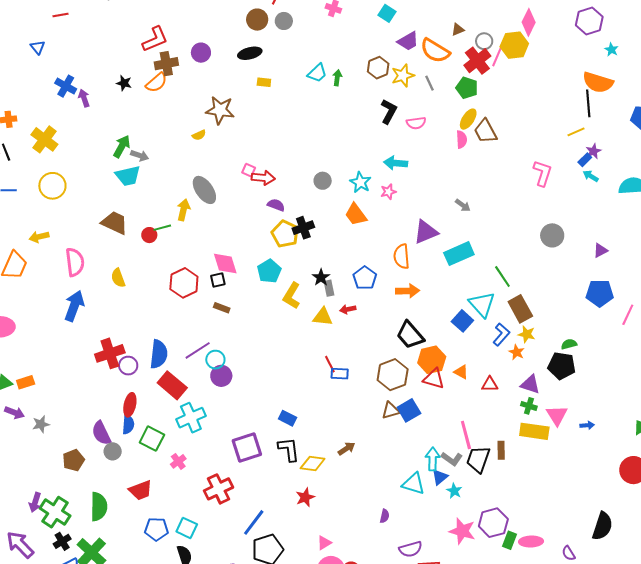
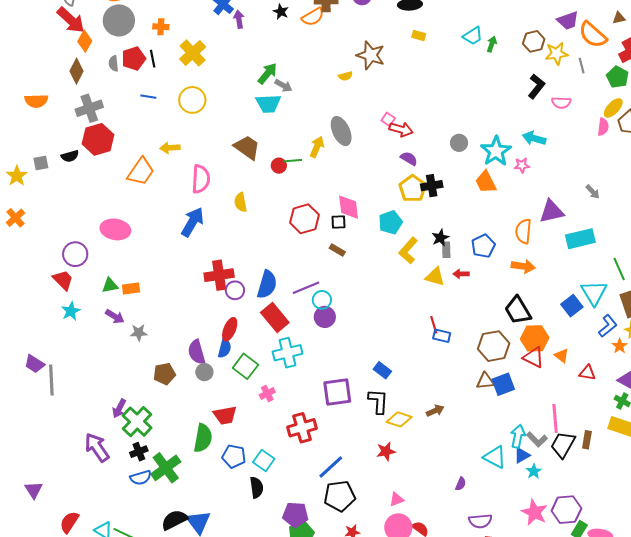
cyan star: (360, 182) -> (496, 151), size x1.4
green semicircle: (99, 507) -> (203, 438), moved

